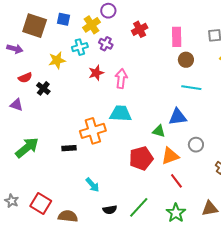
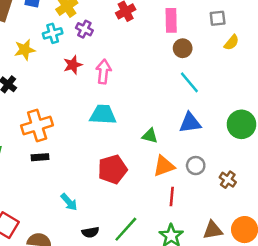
cyan line: (191, 88) -> (189, 82), turned 42
blue triangle: (178, 117) -> (190, 123), moved
orange cross: (93, 131) -> (37, 125), moved
gray circle: (196, 145) -> (196, 166), moved
red pentagon: (141, 158) -> (113, 169), moved
red line: (176, 181) -> (172, 197), turned 42

